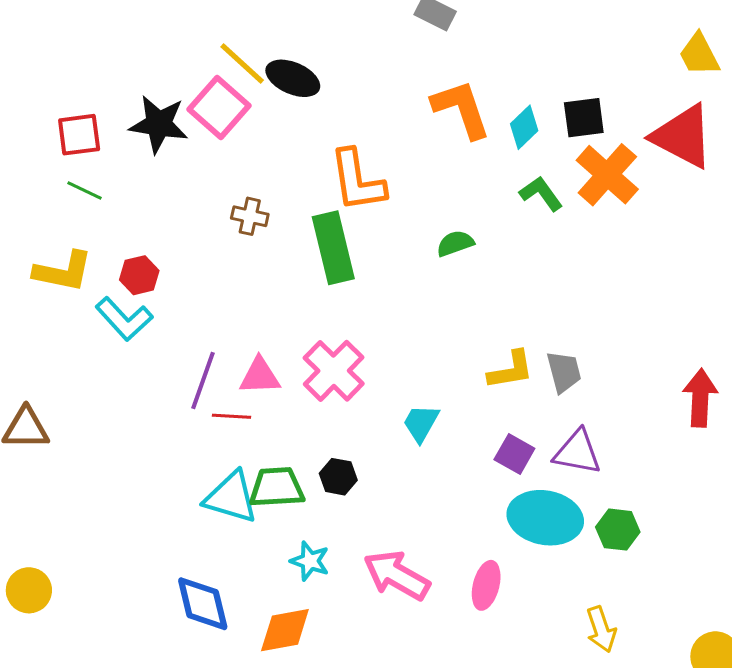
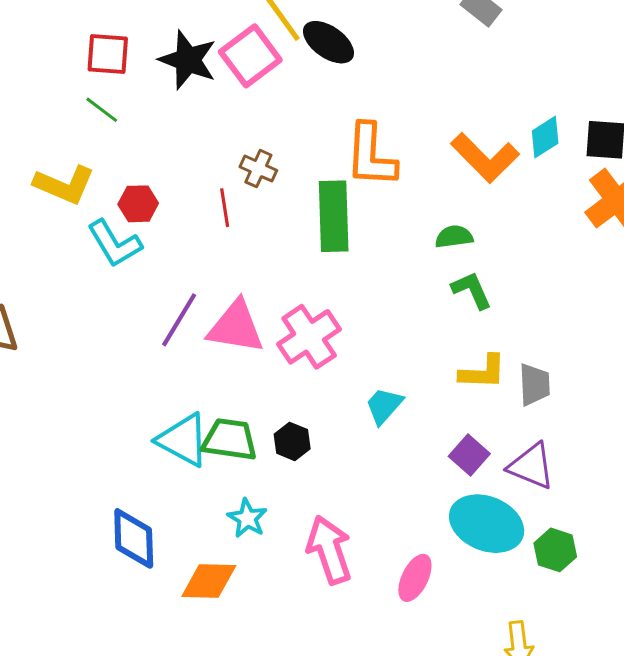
orange L-shape: (461, 109) -> (485, 158), moved, turned 142
green L-shape: (541, 194) -> (472, 290), moved
pink triangle: (260, 376) -> (236, 327), size x1.4
red line: (232, 416) -> (225, 208), moved, turned 66
pink arrow: (397, 575) -> (329, 550), turned 30

